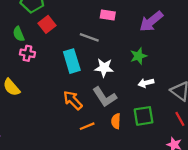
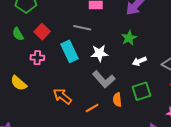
red square: (47, 24) -> (42, 32), moved
pink cross: (27, 53) -> (37, 58), moved
orange arrow: (73, 100) -> (62, 96), moved

